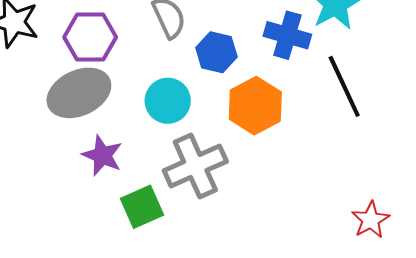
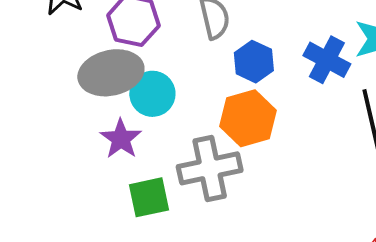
cyan circle: (168, 101) -> (152, 94), moved
orange hexagon: (255, 106) -> (248, 118), moved

